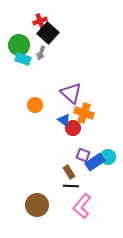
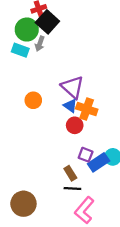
green circle: (19, 45) -> (27, 30), moved
blue triangle: (64, 120) -> (70, 106), moved
brown circle: (37, 205) -> (23, 204), moved

